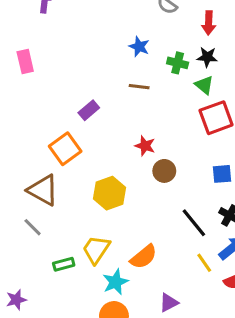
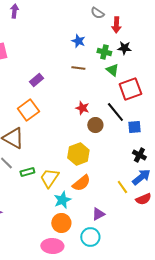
red arrow: (209, 23) -> (116, 25), moved
green triangle: (204, 85) -> (112, 70), moved
purple rectangle: (89, 110) -> (36, 80), moved
yellow hexagon: (110, 193) -> (78, 154), moved
black line: (194, 223) -> (115, 112), moved
green rectangle: (64, 264) -> (27, 172), moved

